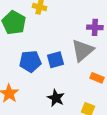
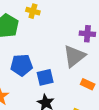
blue square: (56, 60) -> (45, 77), moved

